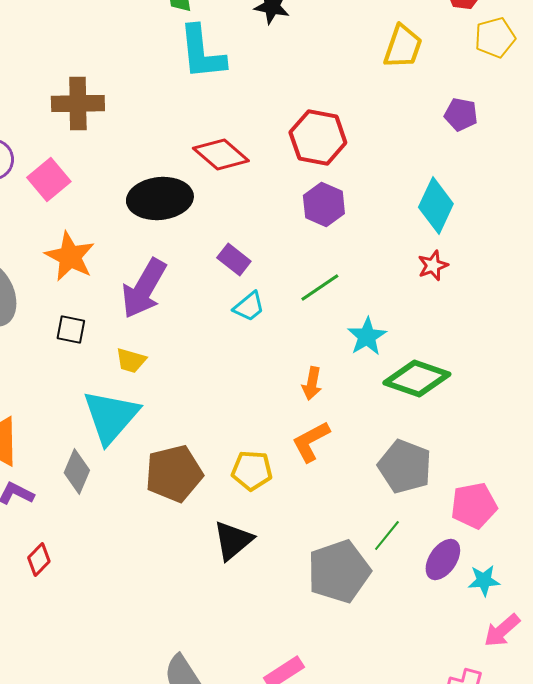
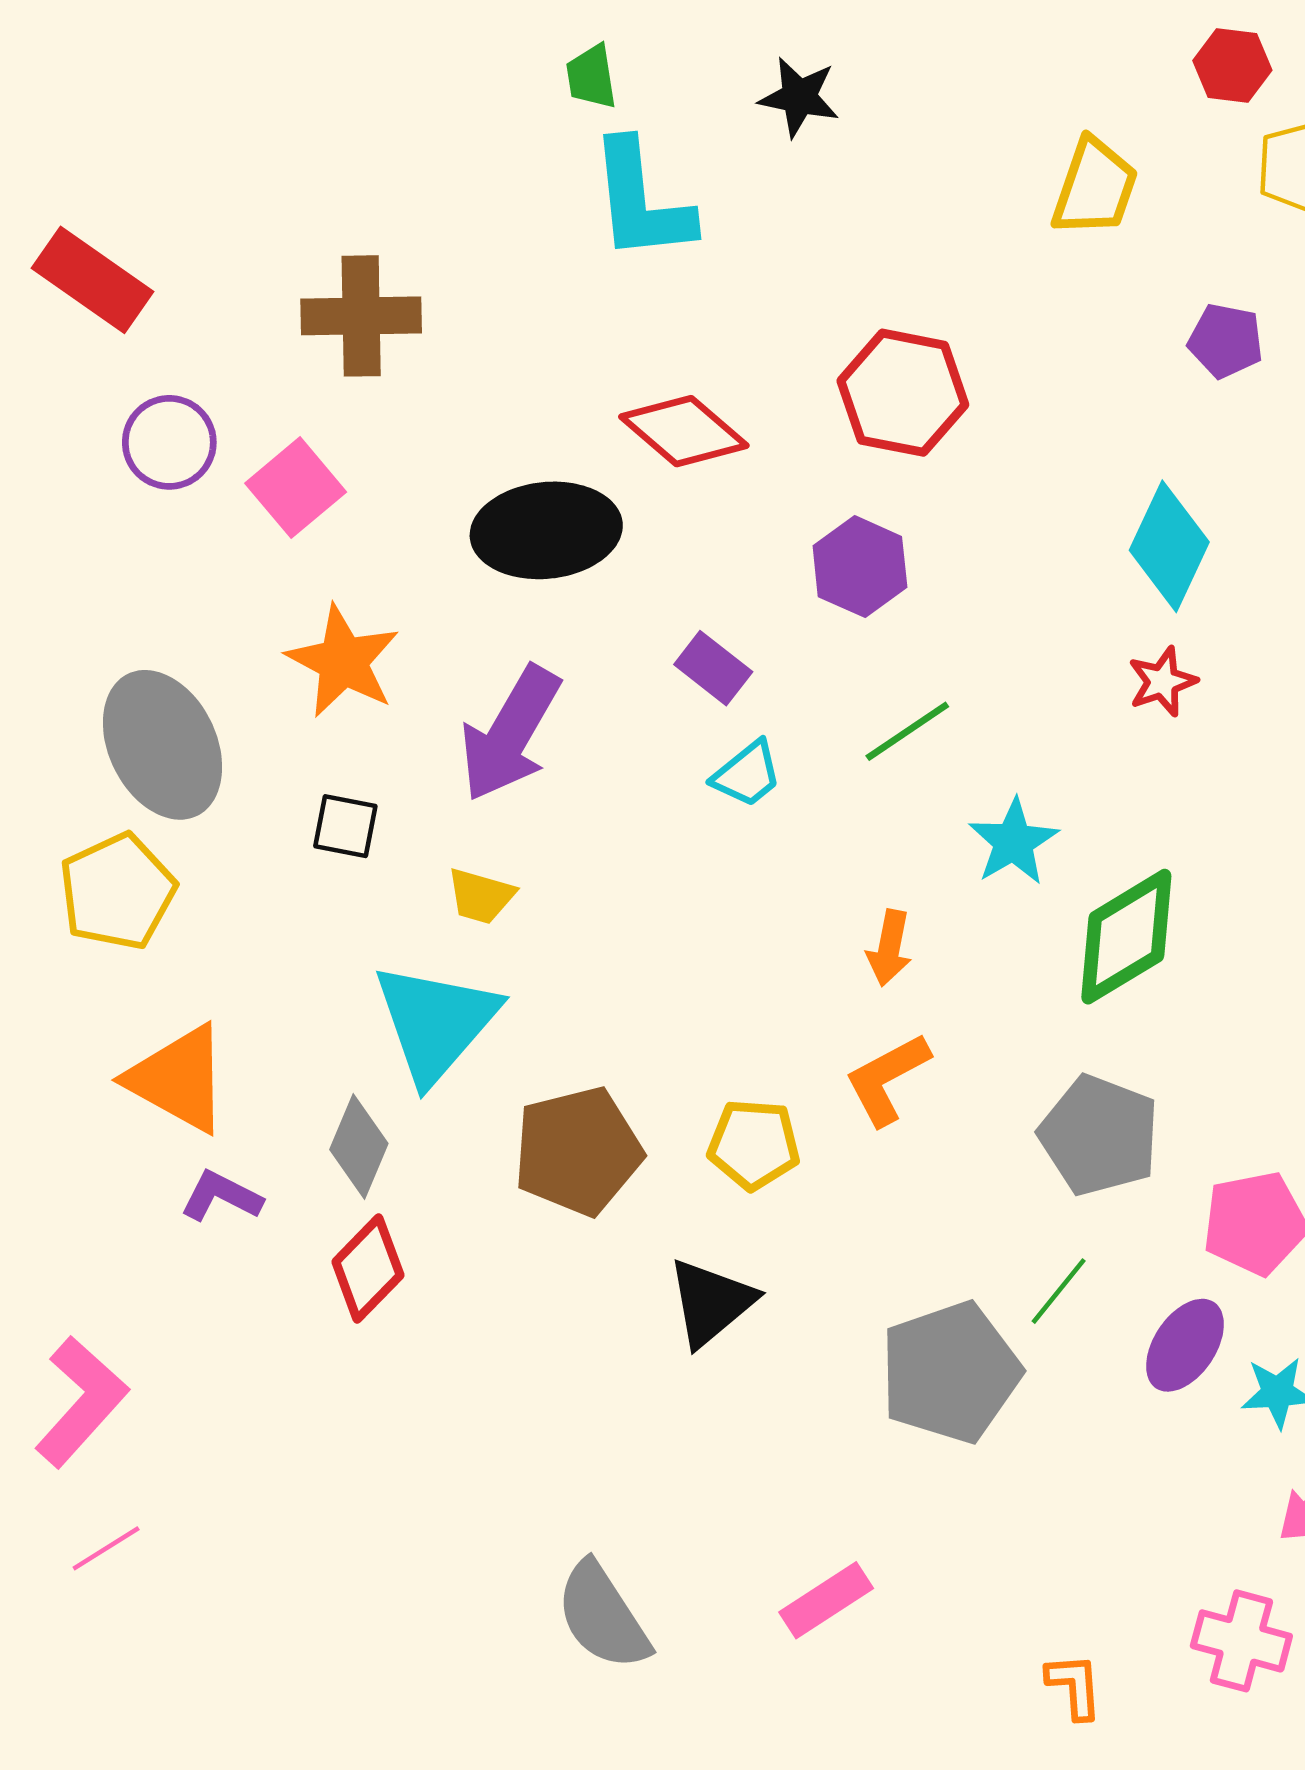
purple hexagon: (324, 204) -> (860, 567), moved
green diamond: (417, 378) -> (1126, 937), turned -50
red diamond: (39, 560) -> (368, 1268), moved, size x1.4

